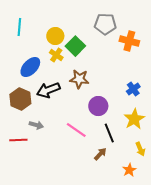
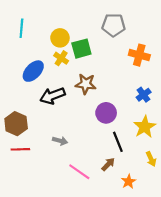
orange cross: (129, 41) -> (139, 55), moved
green square: (75, 46) -> (81, 49), turned 30
brown hexagon: (20, 99) -> (16, 124), moved
gray arrow: (36, 125) -> (60, 141), moved
pink line: (76, 130) -> (79, 172), moved
orange star: (129, 170) -> (129, 181), moved

